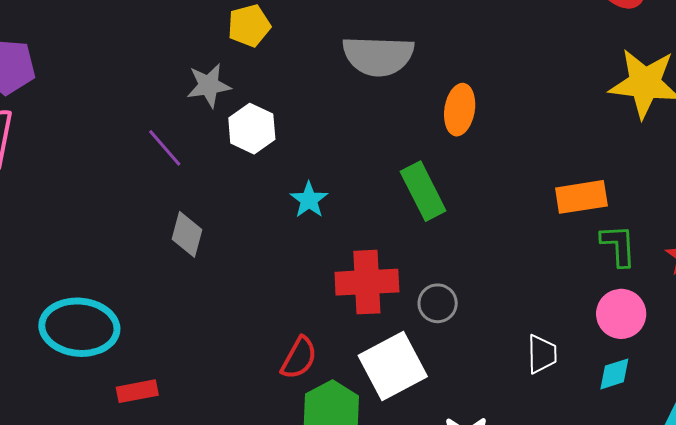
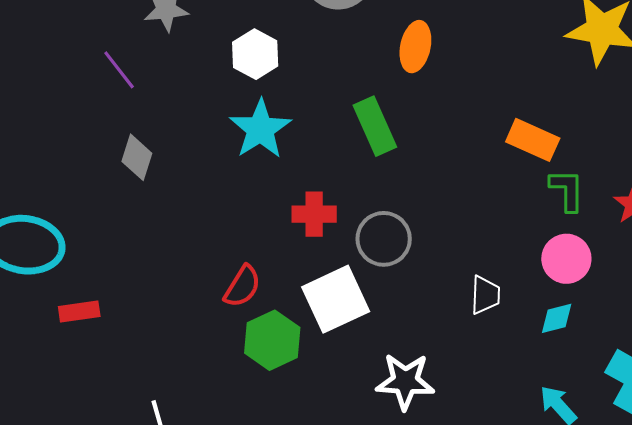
white hexagon: (252, 129) -> (255, 54), moved
orange rectangle: (581, 197) -> (533, 140), turned 30
cyan star: (309, 200) -> (260, 129), size x1.6
red cross: (367, 282) -> (314, 214), size x0.7
gray circle: (438, 303) -> (384, 239), size x1.4

